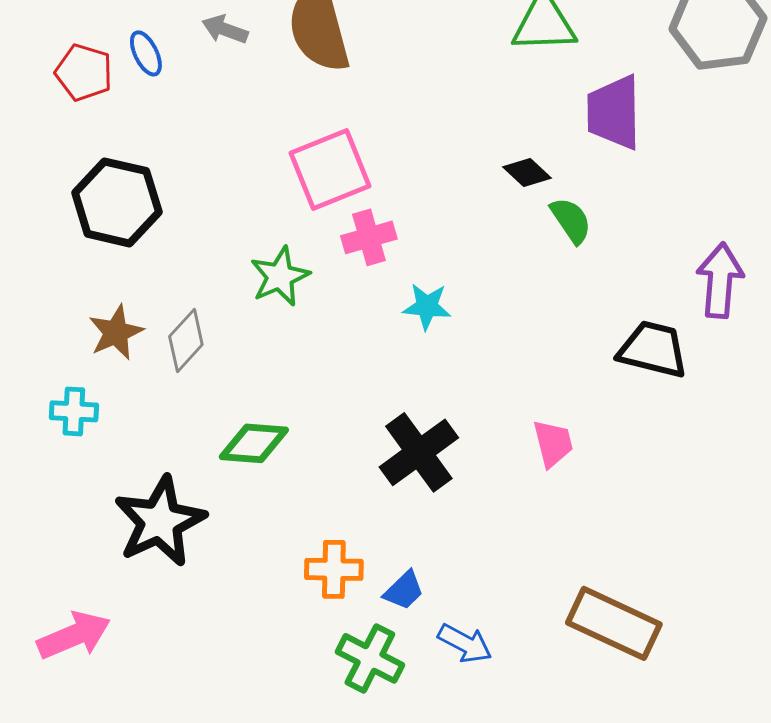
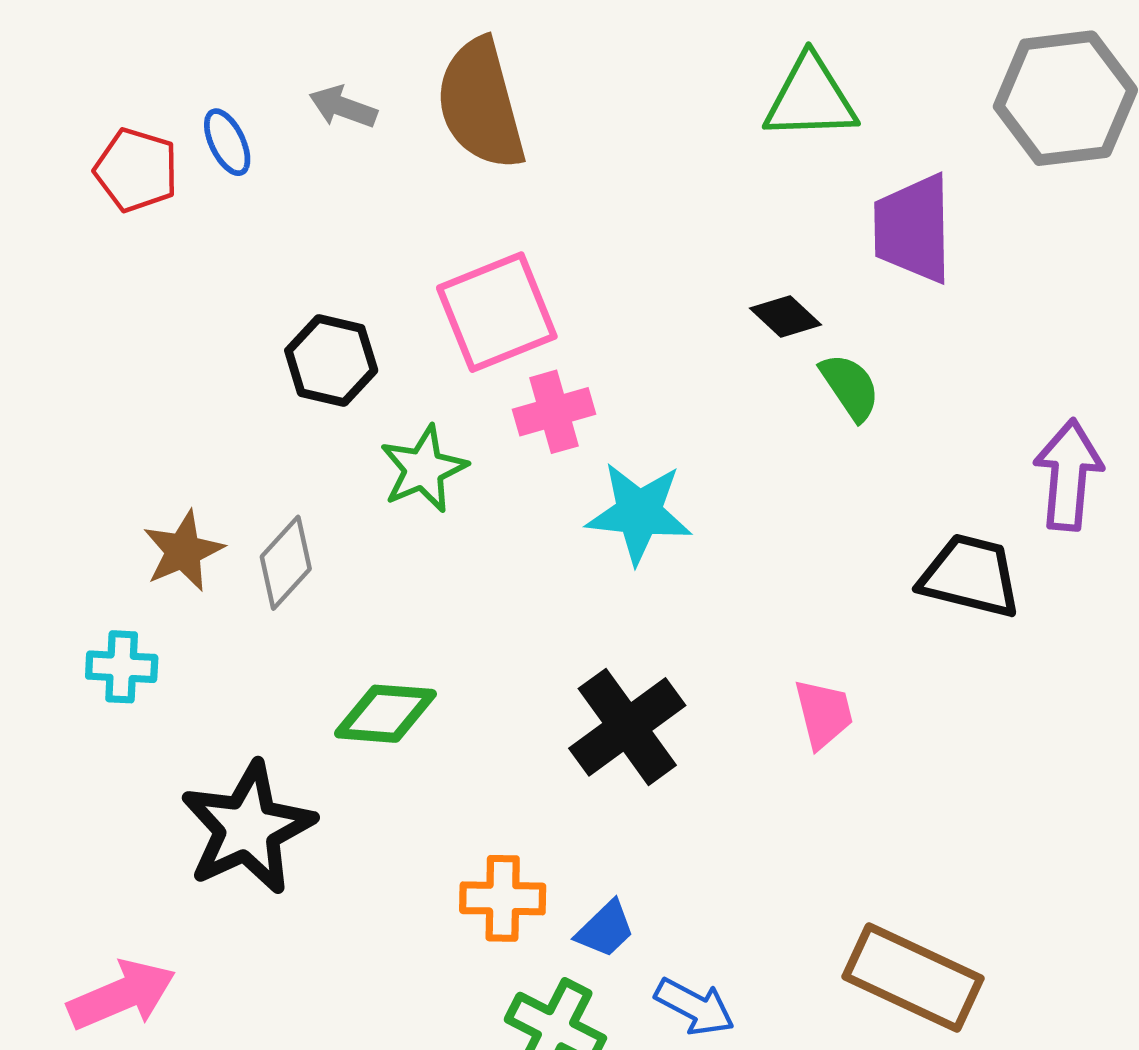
black hexagon: (117, 202) -> (331, 361), moved, size x0.7
cyan star: (427, 306) -> (639, 513), size x1.5

